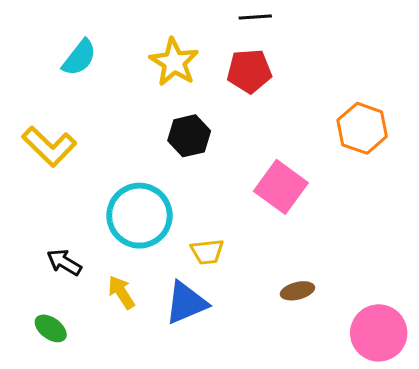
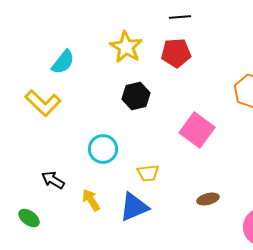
cyan semicircle: (79, 58) -> (63, 62), moved
cyan circle: (139, 216) -> (103, 149), size x0.7
green ellipse: (51, 328) -> (29, 218), moved

